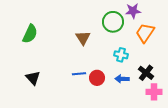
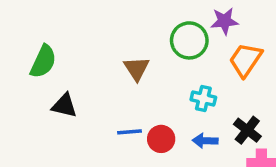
black triangle: (33, 78) -> (64, 106), moved, turned -35

